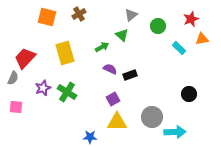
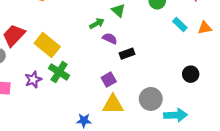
orange triangle: (202, 39) -> (205, 28), moved
yellow rectangle: (65, 53) -> (47, 45), moved, turned -35
purple semicircle: (110, 69) -> (110, 39), moved
purple star: (43, 88) -> (33, 80), moved

